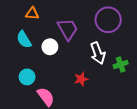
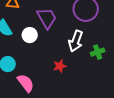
white arrow: (98, 53) -> (76, 41), turned 40

